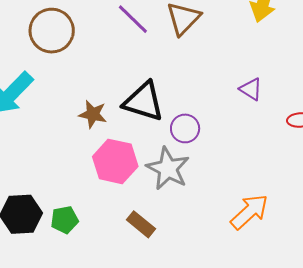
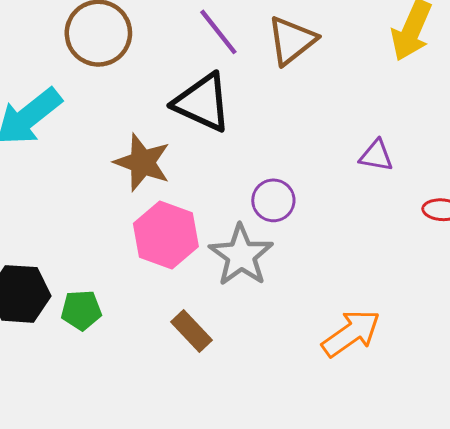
purple triangle: (251, 89) -> (376, 156), turned -30
black triangle: (143, 101) -> (202, 102), moved
brown star: (93, 114) -> (142, 162), size x1.4

